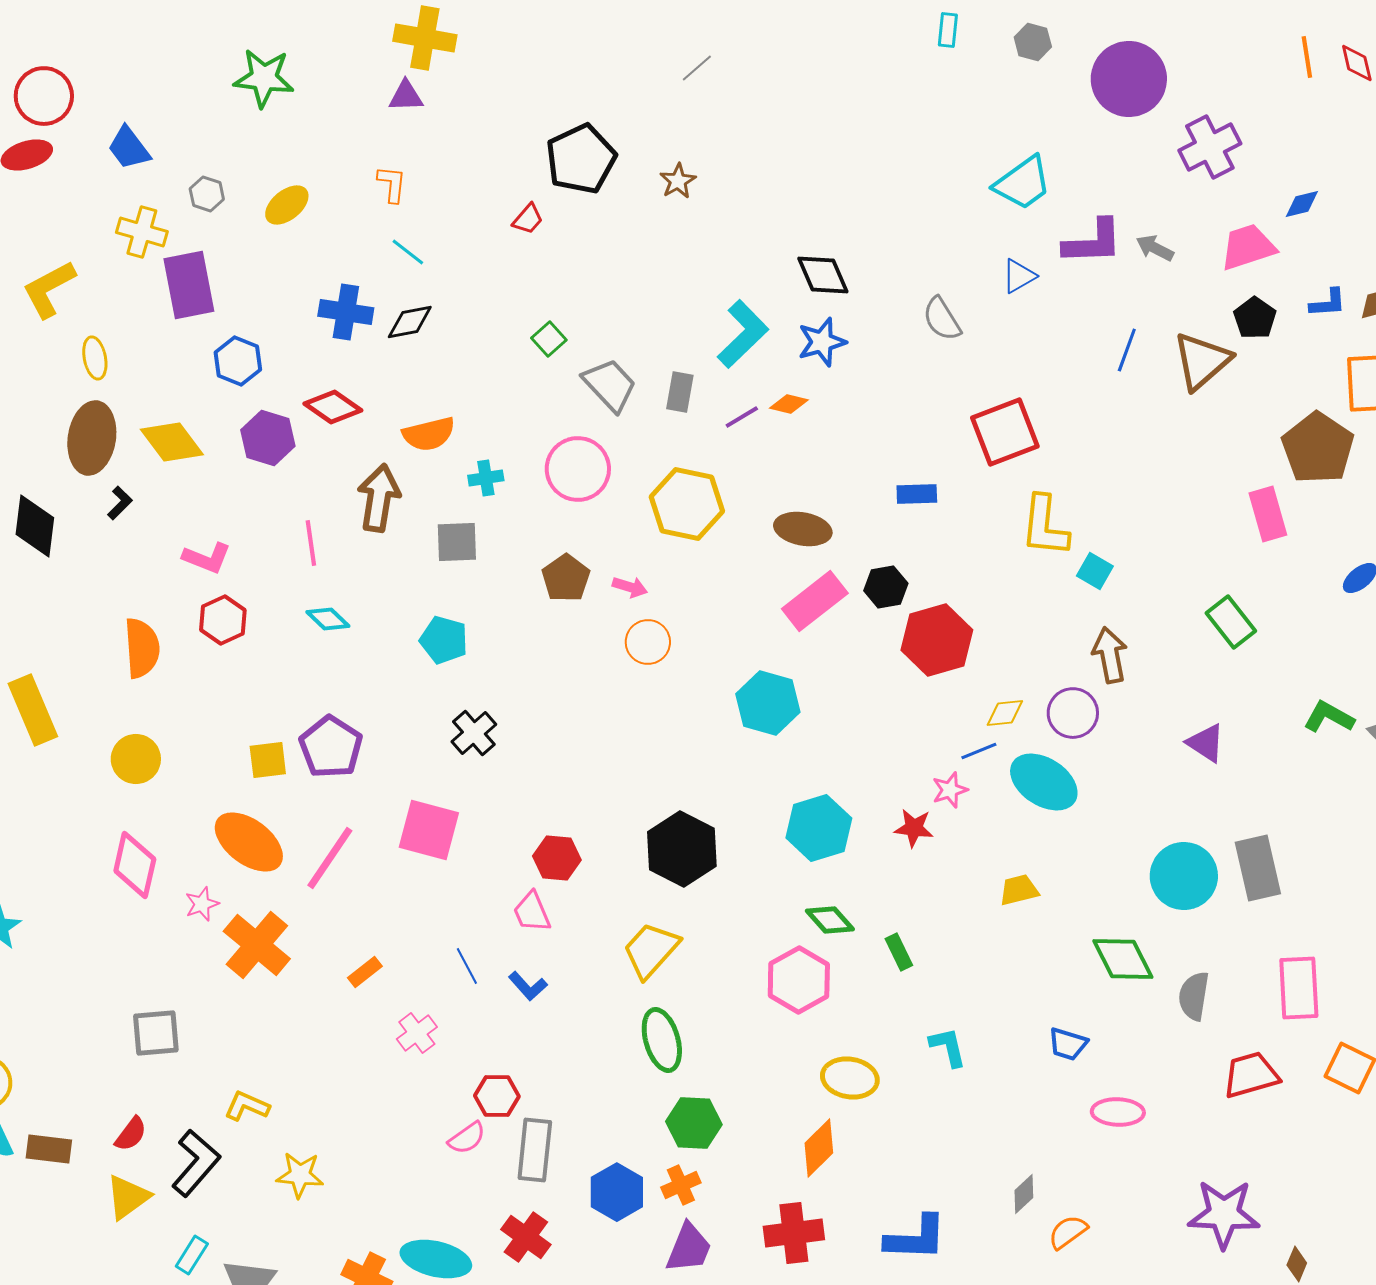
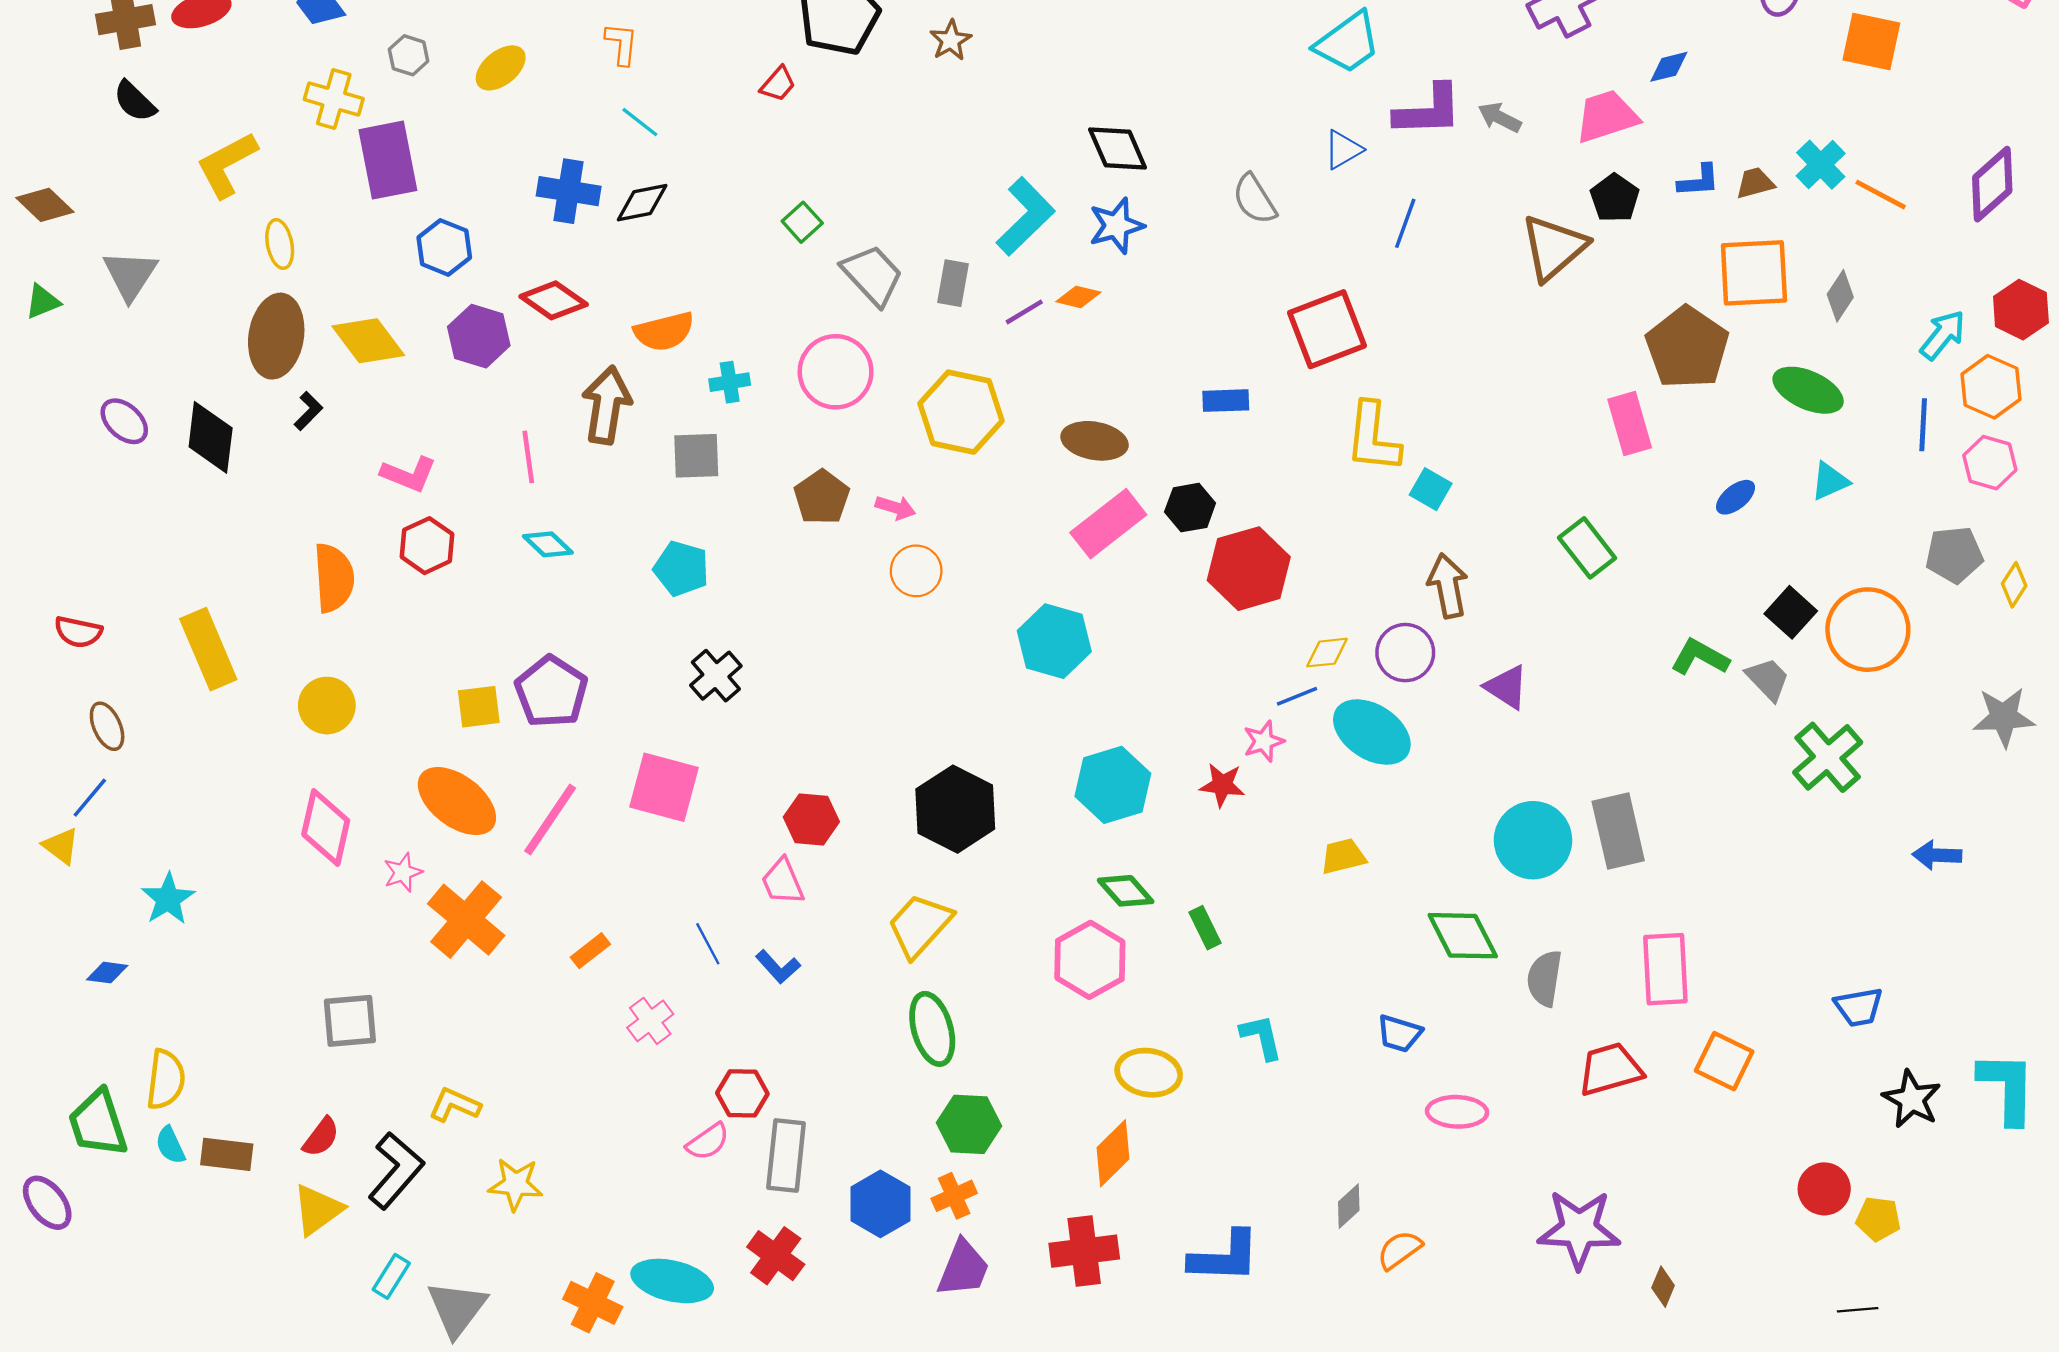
blue line: (1127, 350) -> (1405, 223), moved
purple triangle: (1206, 743) -> (1507, 687), moved

